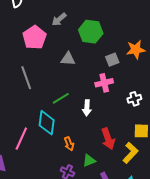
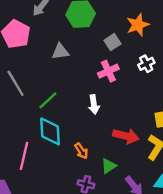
green line: (61, 98) -> (48, 100), moved
white cross: (134, 99) -> (146, 64), moved
red arrow: (108, 139) -> (126, 136), turned -45

